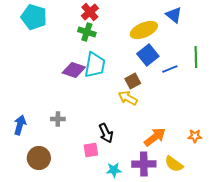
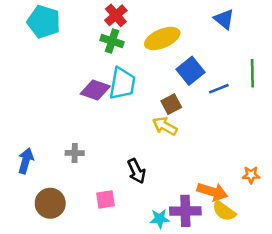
yellow ellipse: (144, 30) -> (162, 38), moved
orange arrow: (155, 137) -> (212, 192), moved, turned 55
pink square: (91, 150) -> (106, 199), moved
cyan star: (114, 170) -> (160, 219), moved

